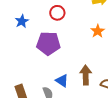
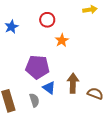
orange star: (98, 31) -> (62, 40), moved
purple pentagon: (48, 43) -> (37, 67), moved

